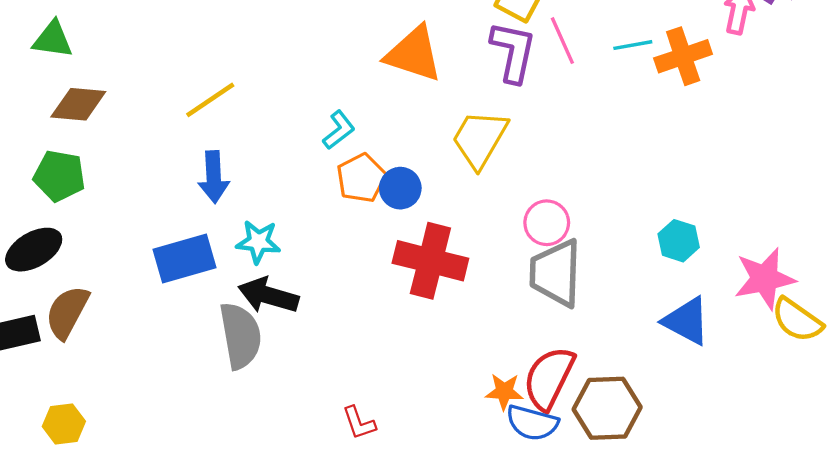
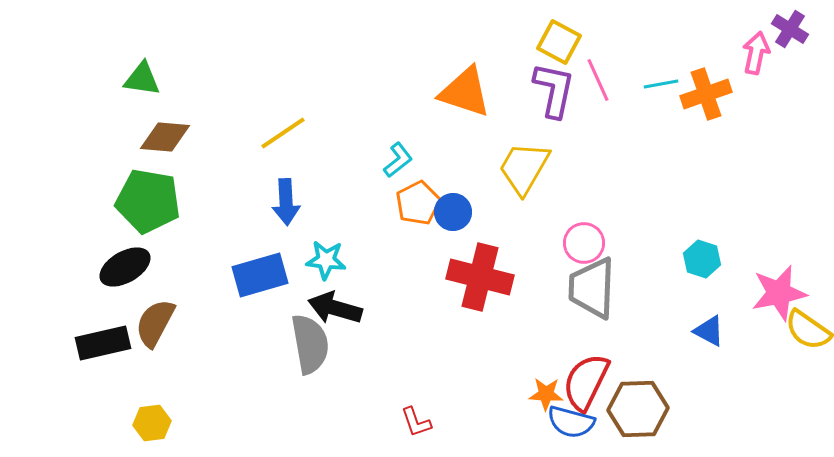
green pentagon: (59, 176) -> (148, 201), size x1.4
blue triangle: (686, 321) -> (709, 331), size x0.7

